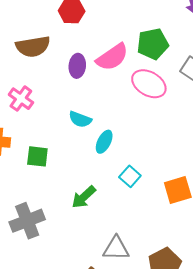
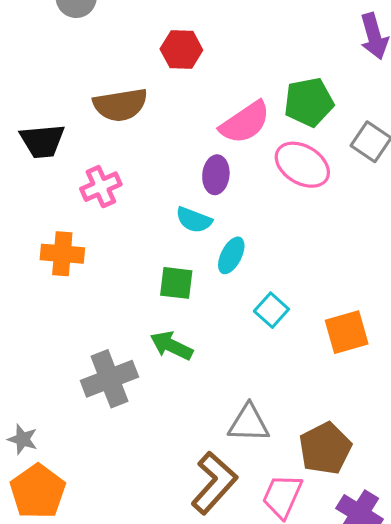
purple ellipse: (77, 66) -> (216, 175), moved
pink cross: (21, 99) -> (101, 187), turned 30
green square: (37, 156) -> (176, 283), moved
green arrow: (84, 197) -> (171, 346), moved, turned 68

